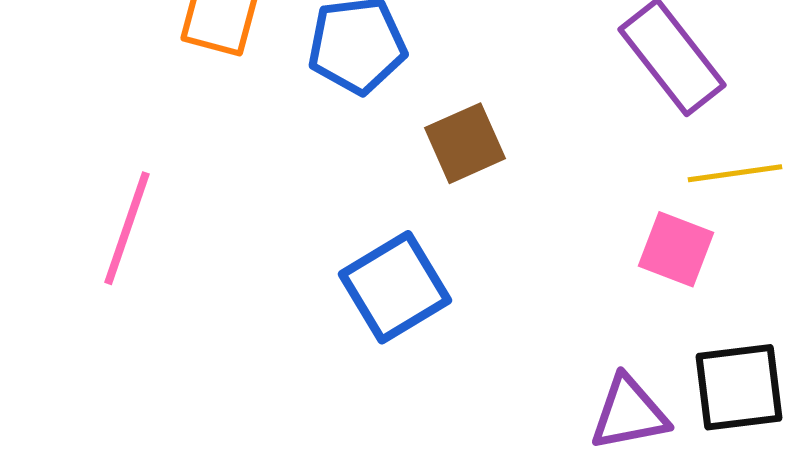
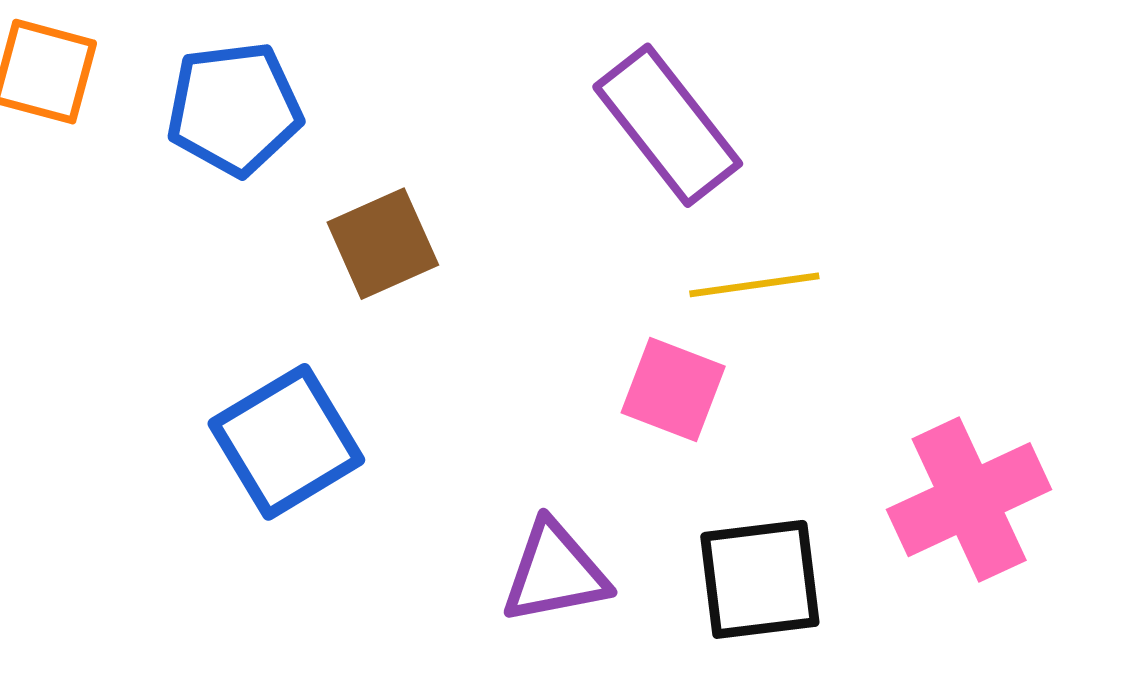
purple triangle: (629, 413) -> (555, 573), moved

